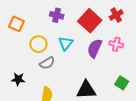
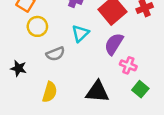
yellow circle: (38, 44) -> (37, 26), moved
pink cross: (116, 44) -> (128, 65), moved

